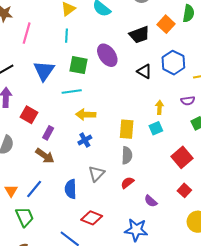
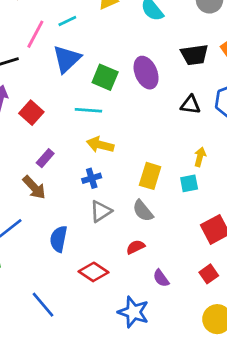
pink line: (27, 33) -> (35, 34), moved
cyan line: (67, 36) -> (67, 21), moved, turned 48
blue triangle: (44, 71) -> (67, 59), moved
black triangle: (144, 71) -> (190, 105), turned -35
red square: (29, 115) -> (31, 113), moved
gray semicircle: (127, 155) -> (143, 211), turned 126
gray triangle: (96, 174) -> (101, 211), moved
red diamond: (92, 218) -> (94, 272), moved

